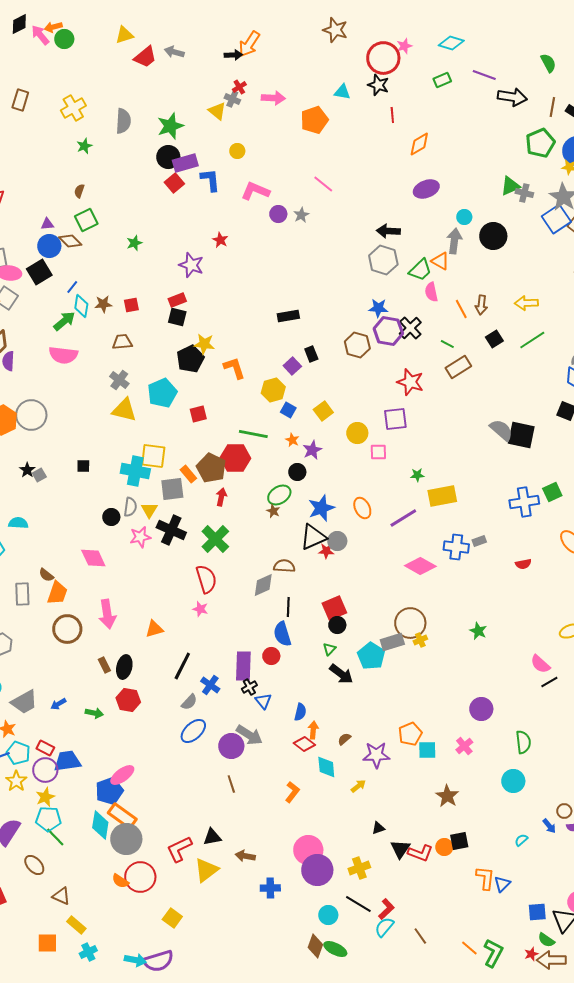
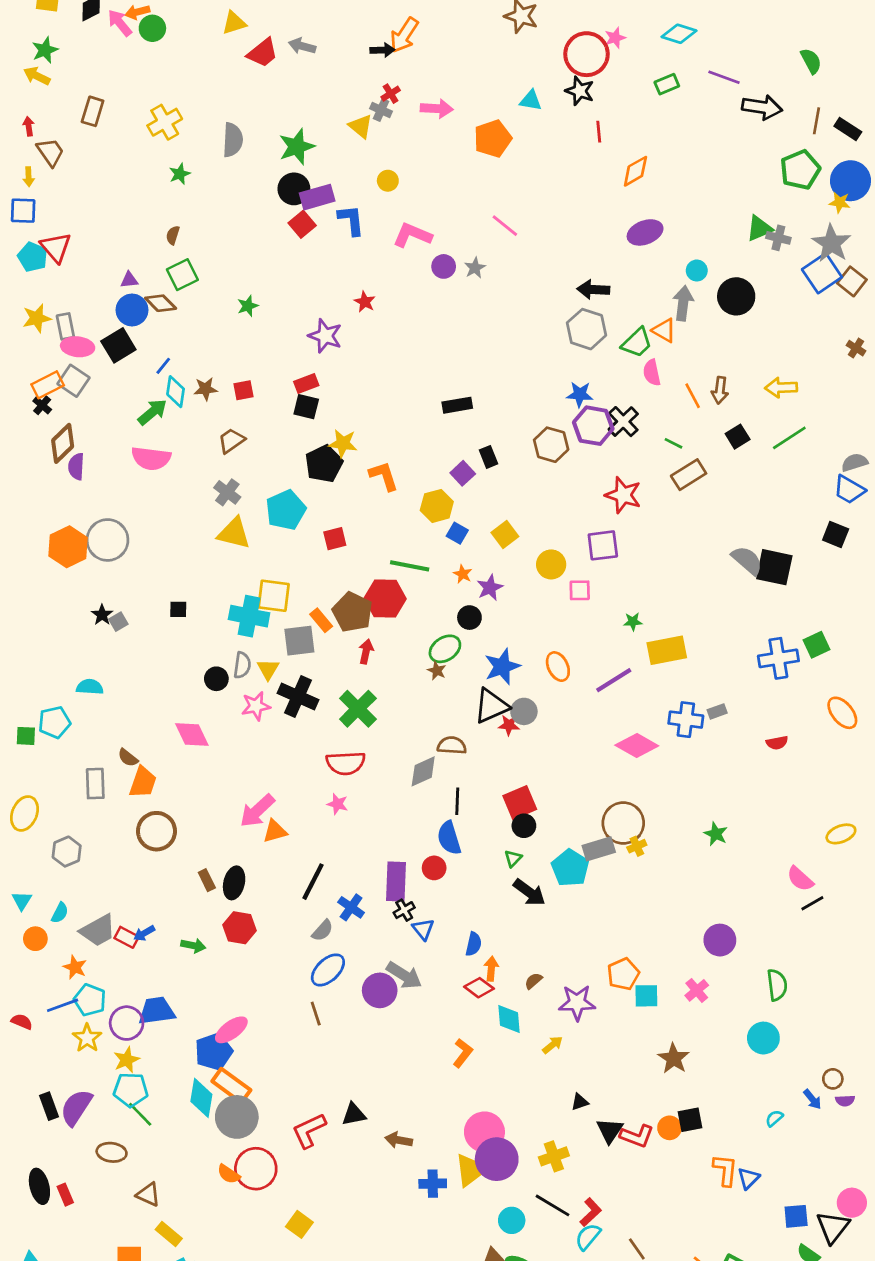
brown trapezoid: (122, 342) -> (231, 441), turned -30
red semicircle: (206, 579) -> (346, 763), turned 104
pink arrow: (107, 614) -> (257, 811), moved, turned 56
red rectangle: (45, 748) -> (127, 937), moved
brown line: (231, 784) -> (316, 1014), moved
brown ellipse: (34, 865) -> (112, 1152), turned -40
yellow triangle: (206, 870) -> (471, 1170), moved

